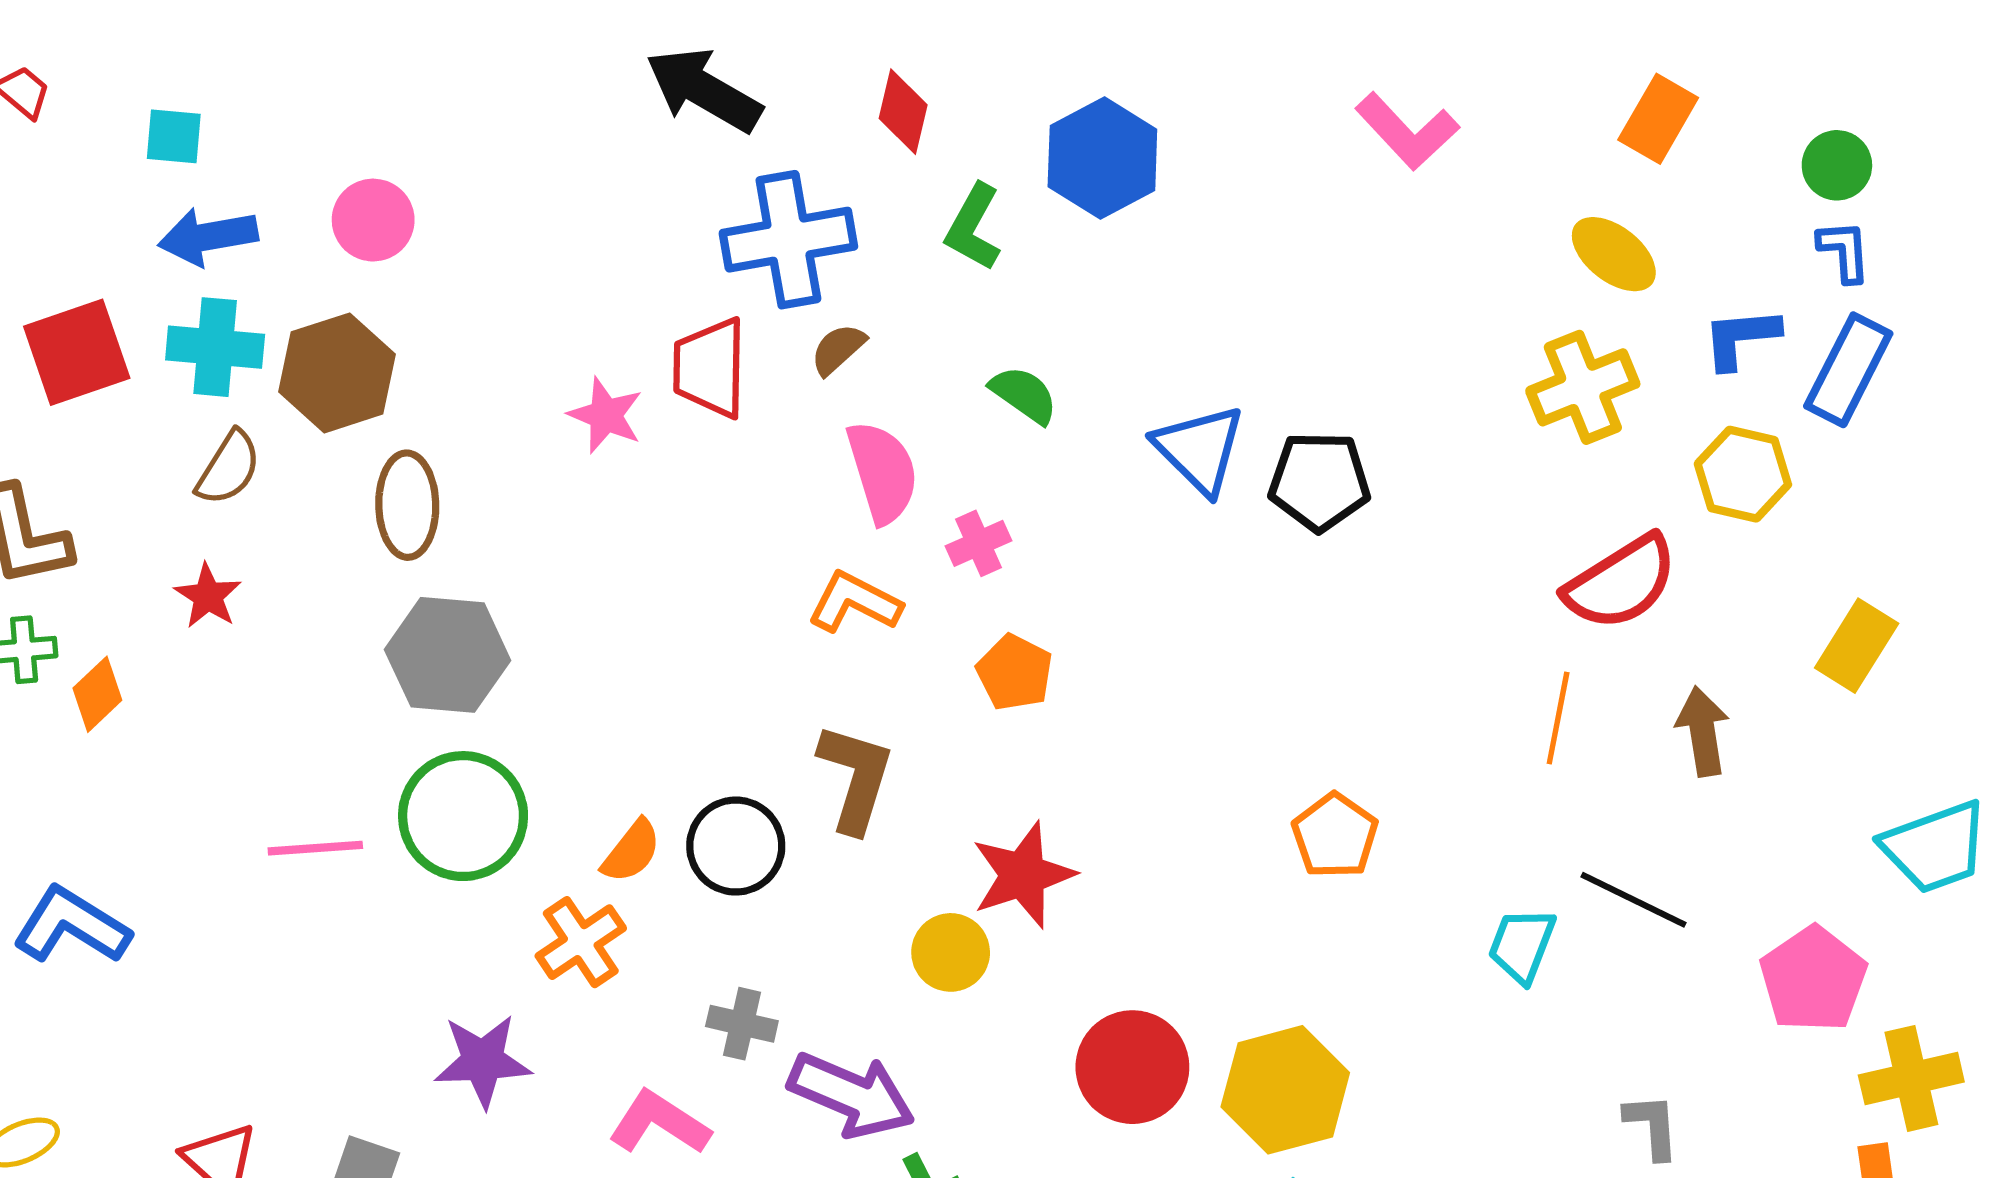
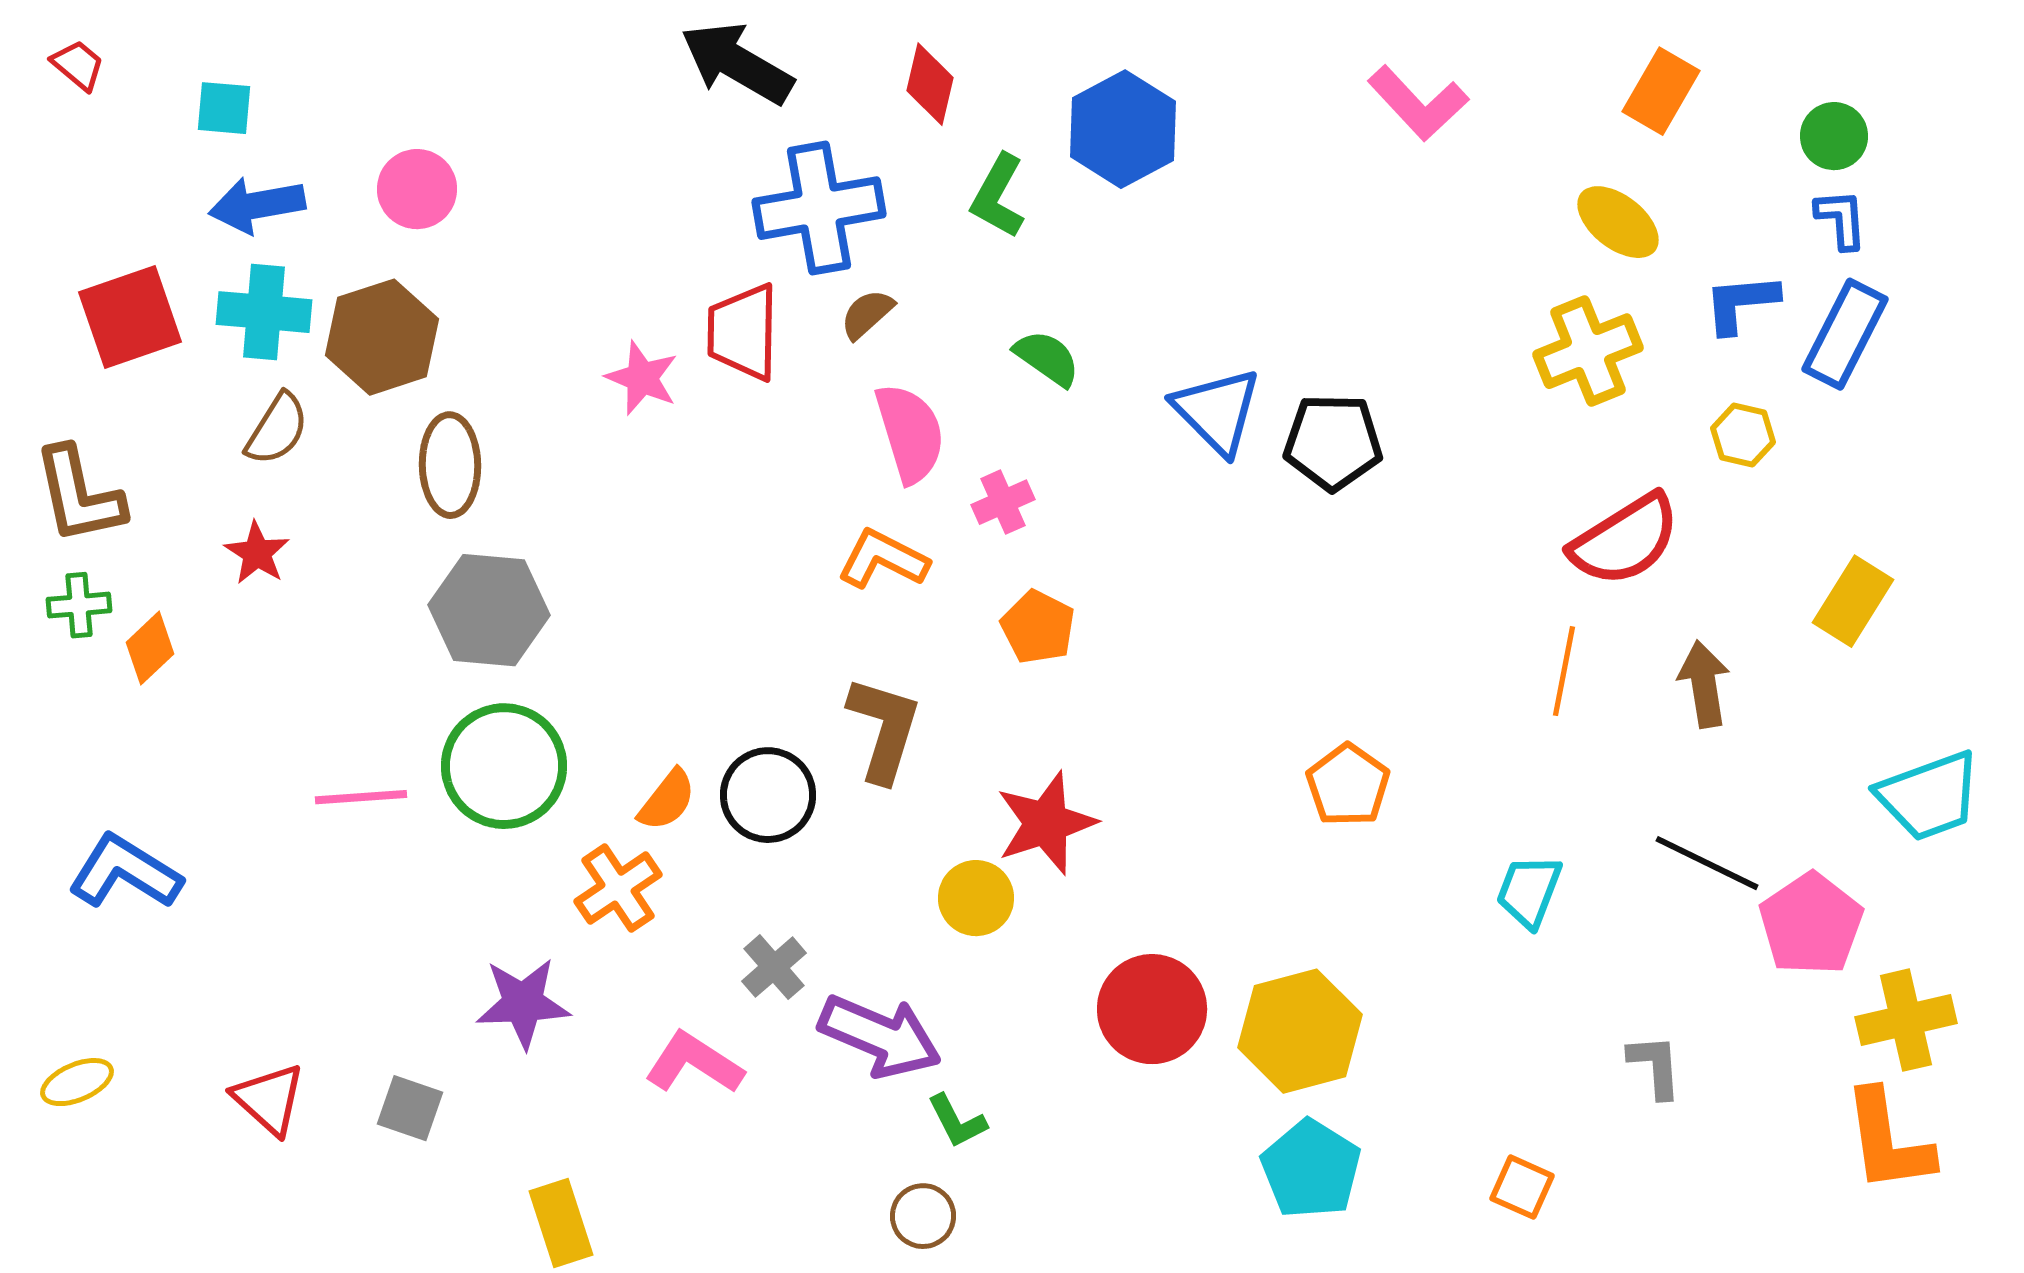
yellow hexagon: (1743, 474) -> (1743, 435), size x0.7
black line: (1633, 900) -> (1707, 863), moved
gray cross: (742, 1024) -> (774, 967), turned 36

